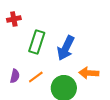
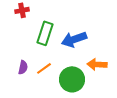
blue arrow: (66, 48) -> (74, 39), turned 45

